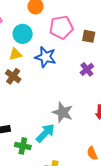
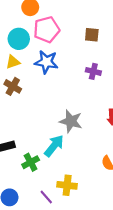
pink pentagon: (61, 27) -> (47, 30), moved
purple cross: (87, 69) -> (93, 71), turned -32
green cross: (23, 146) -> (31, 162), turned -35

